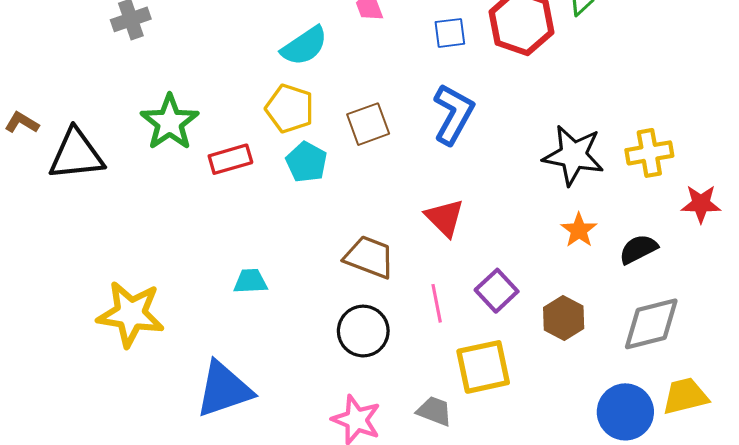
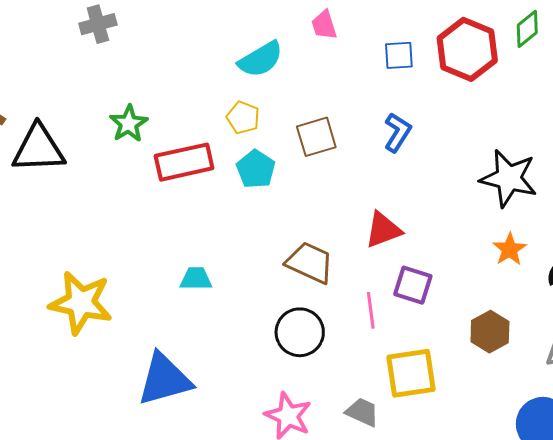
yellow pentagon: (290, 109) -> (243, 118), size x0.7
blue L-shape: (453, 114) -> (398, 132), size x0.7
green star: (170, 122) -> (129, 124), size x0.7
red rectangle: (230, 159) -> (184, 162), size x1.4
red triangle: (445, 218) -> (383, 230), turned 51
purple square: (497, 291) -> (413, 285), moved, turned -33

